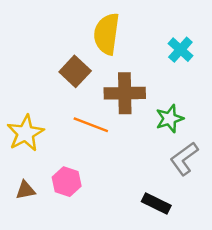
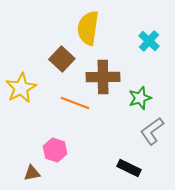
yellow star: (25, 133) -> (21, 88), moved
brown triangle: (25, 190) -> (32, 173), moved

